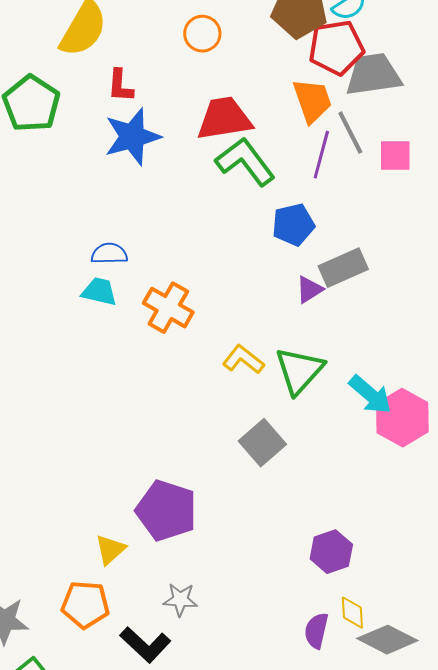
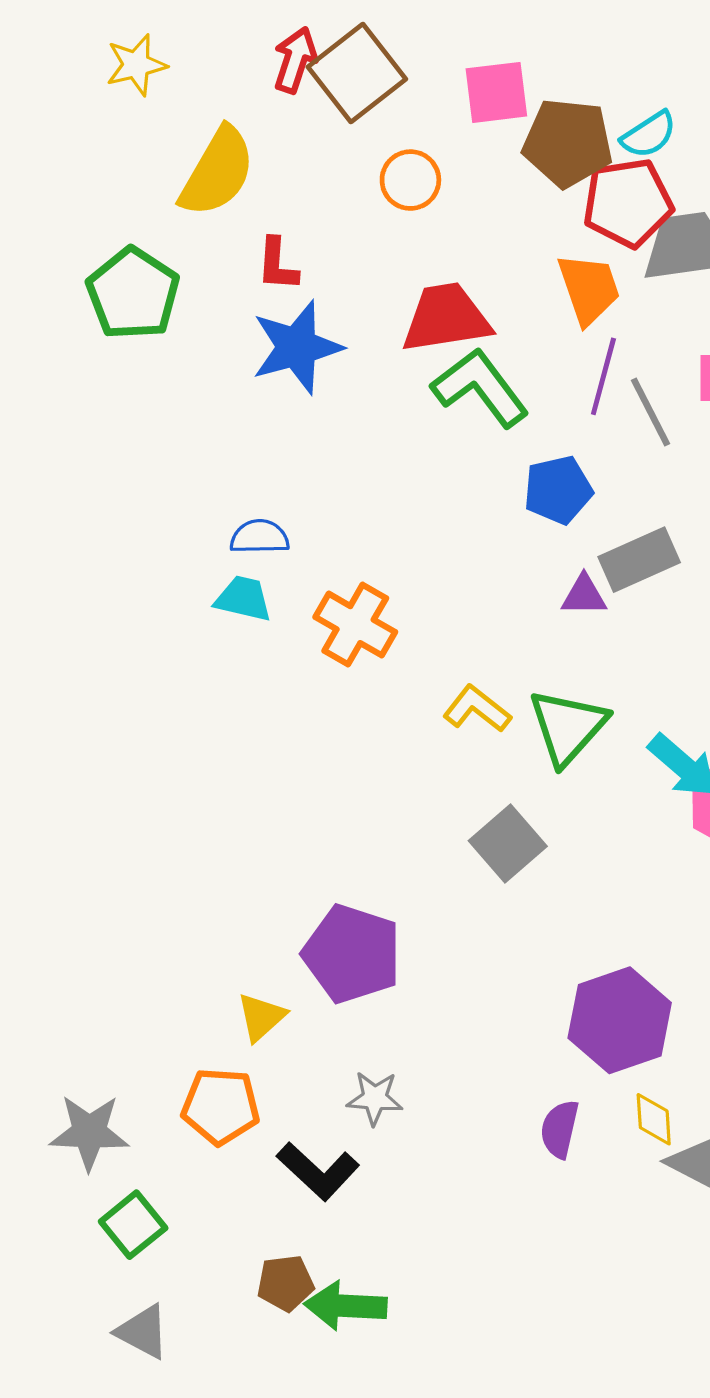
gray line: (350, 133) -> (650, 412), moved
purple triangle: (309, 290) -> (584, 595), turned 32
purple hexagon: (331, 552) -> (620, 1020), size x1.5
purple semicircle: (316, 631) -> (560, 1129), moved

